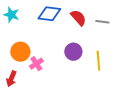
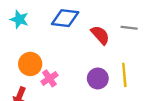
red semicircle: (78, 18) -> (100, 35), moved
purple circle: (73, 52) -> (98, 78), moved

